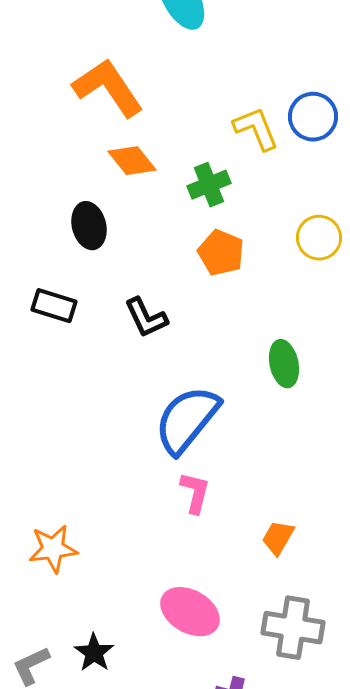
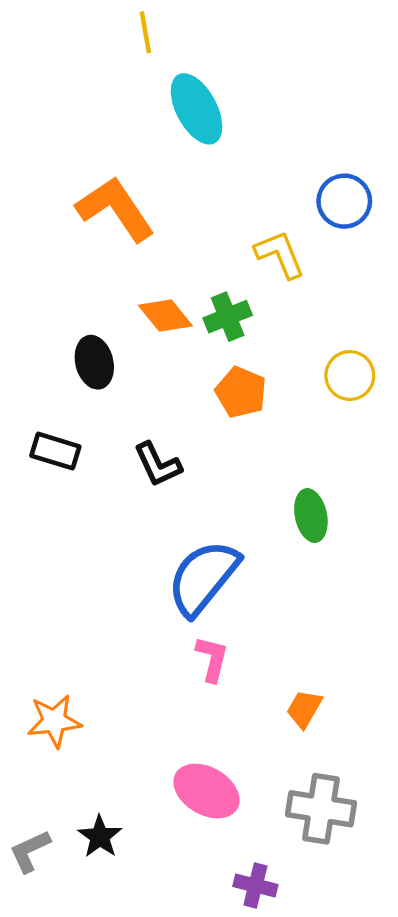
blue circle: (313, 117) -> (344, 201), moved
orange diamond: (132, 161) -> (165, 316), moved

